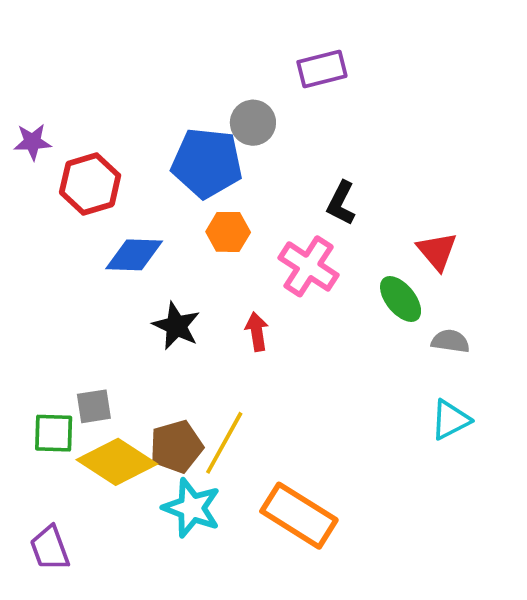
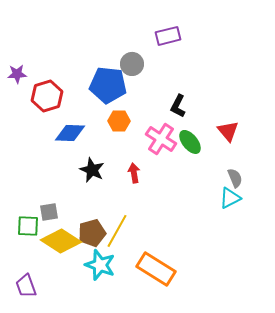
green ellipse: (401, 299) -> (190, 142), moved
gray semicircle: (450, 341) -> (235, 178), turned 60
cyan triangle: (450, 420) -> (230, 198), moved

